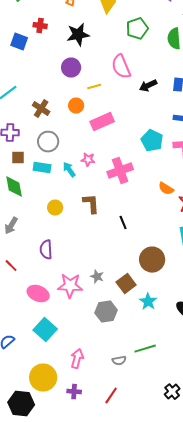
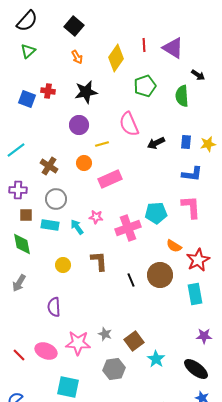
red cross: (40, 26) -> (48, 91), moved
cyan pentagon: (152, 141) -> (156, 213), moved, turned -30
brown circle: (152, 260) -> (160, 275), moved
red line: (11, 266) -> (19, 355), moved
cyan square: (45, 330) -> (68, 387), moved, turned -30

